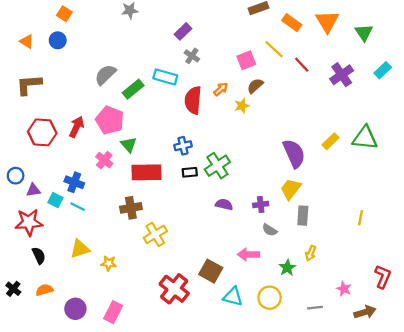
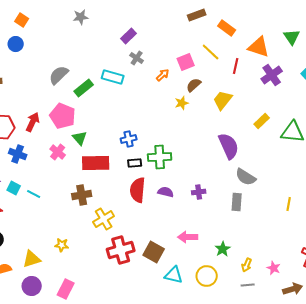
orange triangle: (327, 21) -> (259, 47), moved, turned -40
red line: (302, 65) -> (236, 66), turned 56
orange arrow: (221, 89) -> (163, 75), moved
red semicircle: (193, 100) -> (138, 190), moved
yellow rectangle: (331, 141) -> (262, 121), moved
green cross: (217, 166) -> (160, 157), turned 30
blue cross: (74, 182) -> (18, 154), moved
yellow trapezoid: (291, 189) -> (223, 100), moved
gray semicircle: (270, 230) -> (246, 177), moved, size x1.5
yellow triangle: (80, 249) -> (32, 259), moved
yellow arrow: (311, 253) -> (247, 265), moved
red cross: (174, 289) -> (121, 250), moved, turned 36

